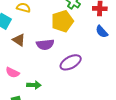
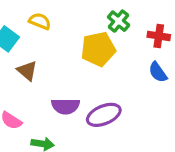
purple semicircle: (45, 45) -> (65, 106), moved

